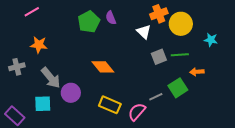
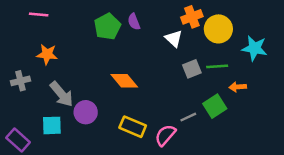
pink line: (32, 12) -> (39, 14), turned 35
cyan star: (211, 40) -> (255, 48), size x1.5

